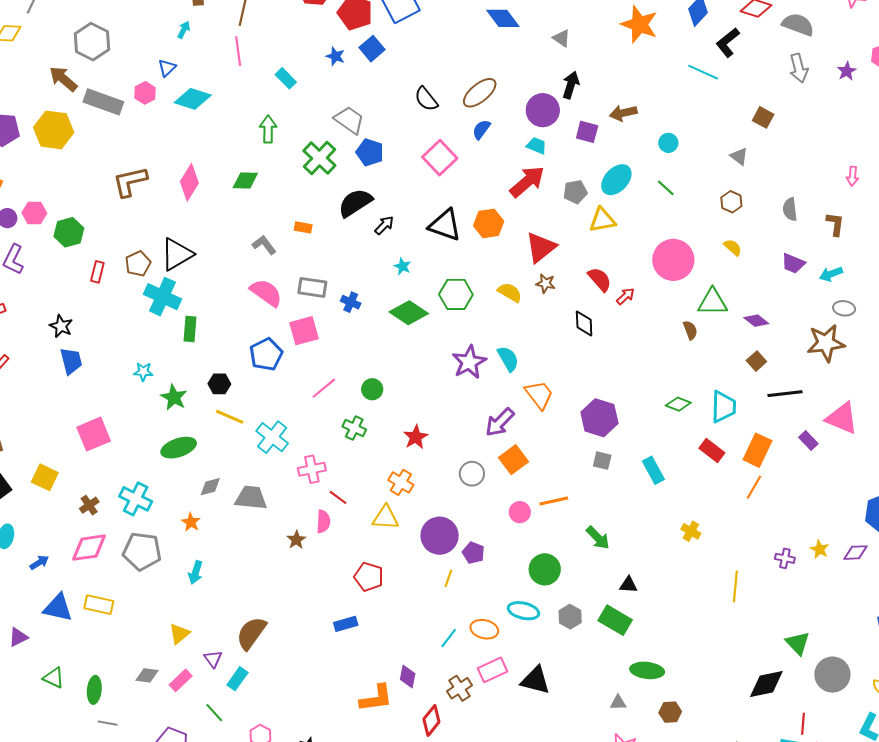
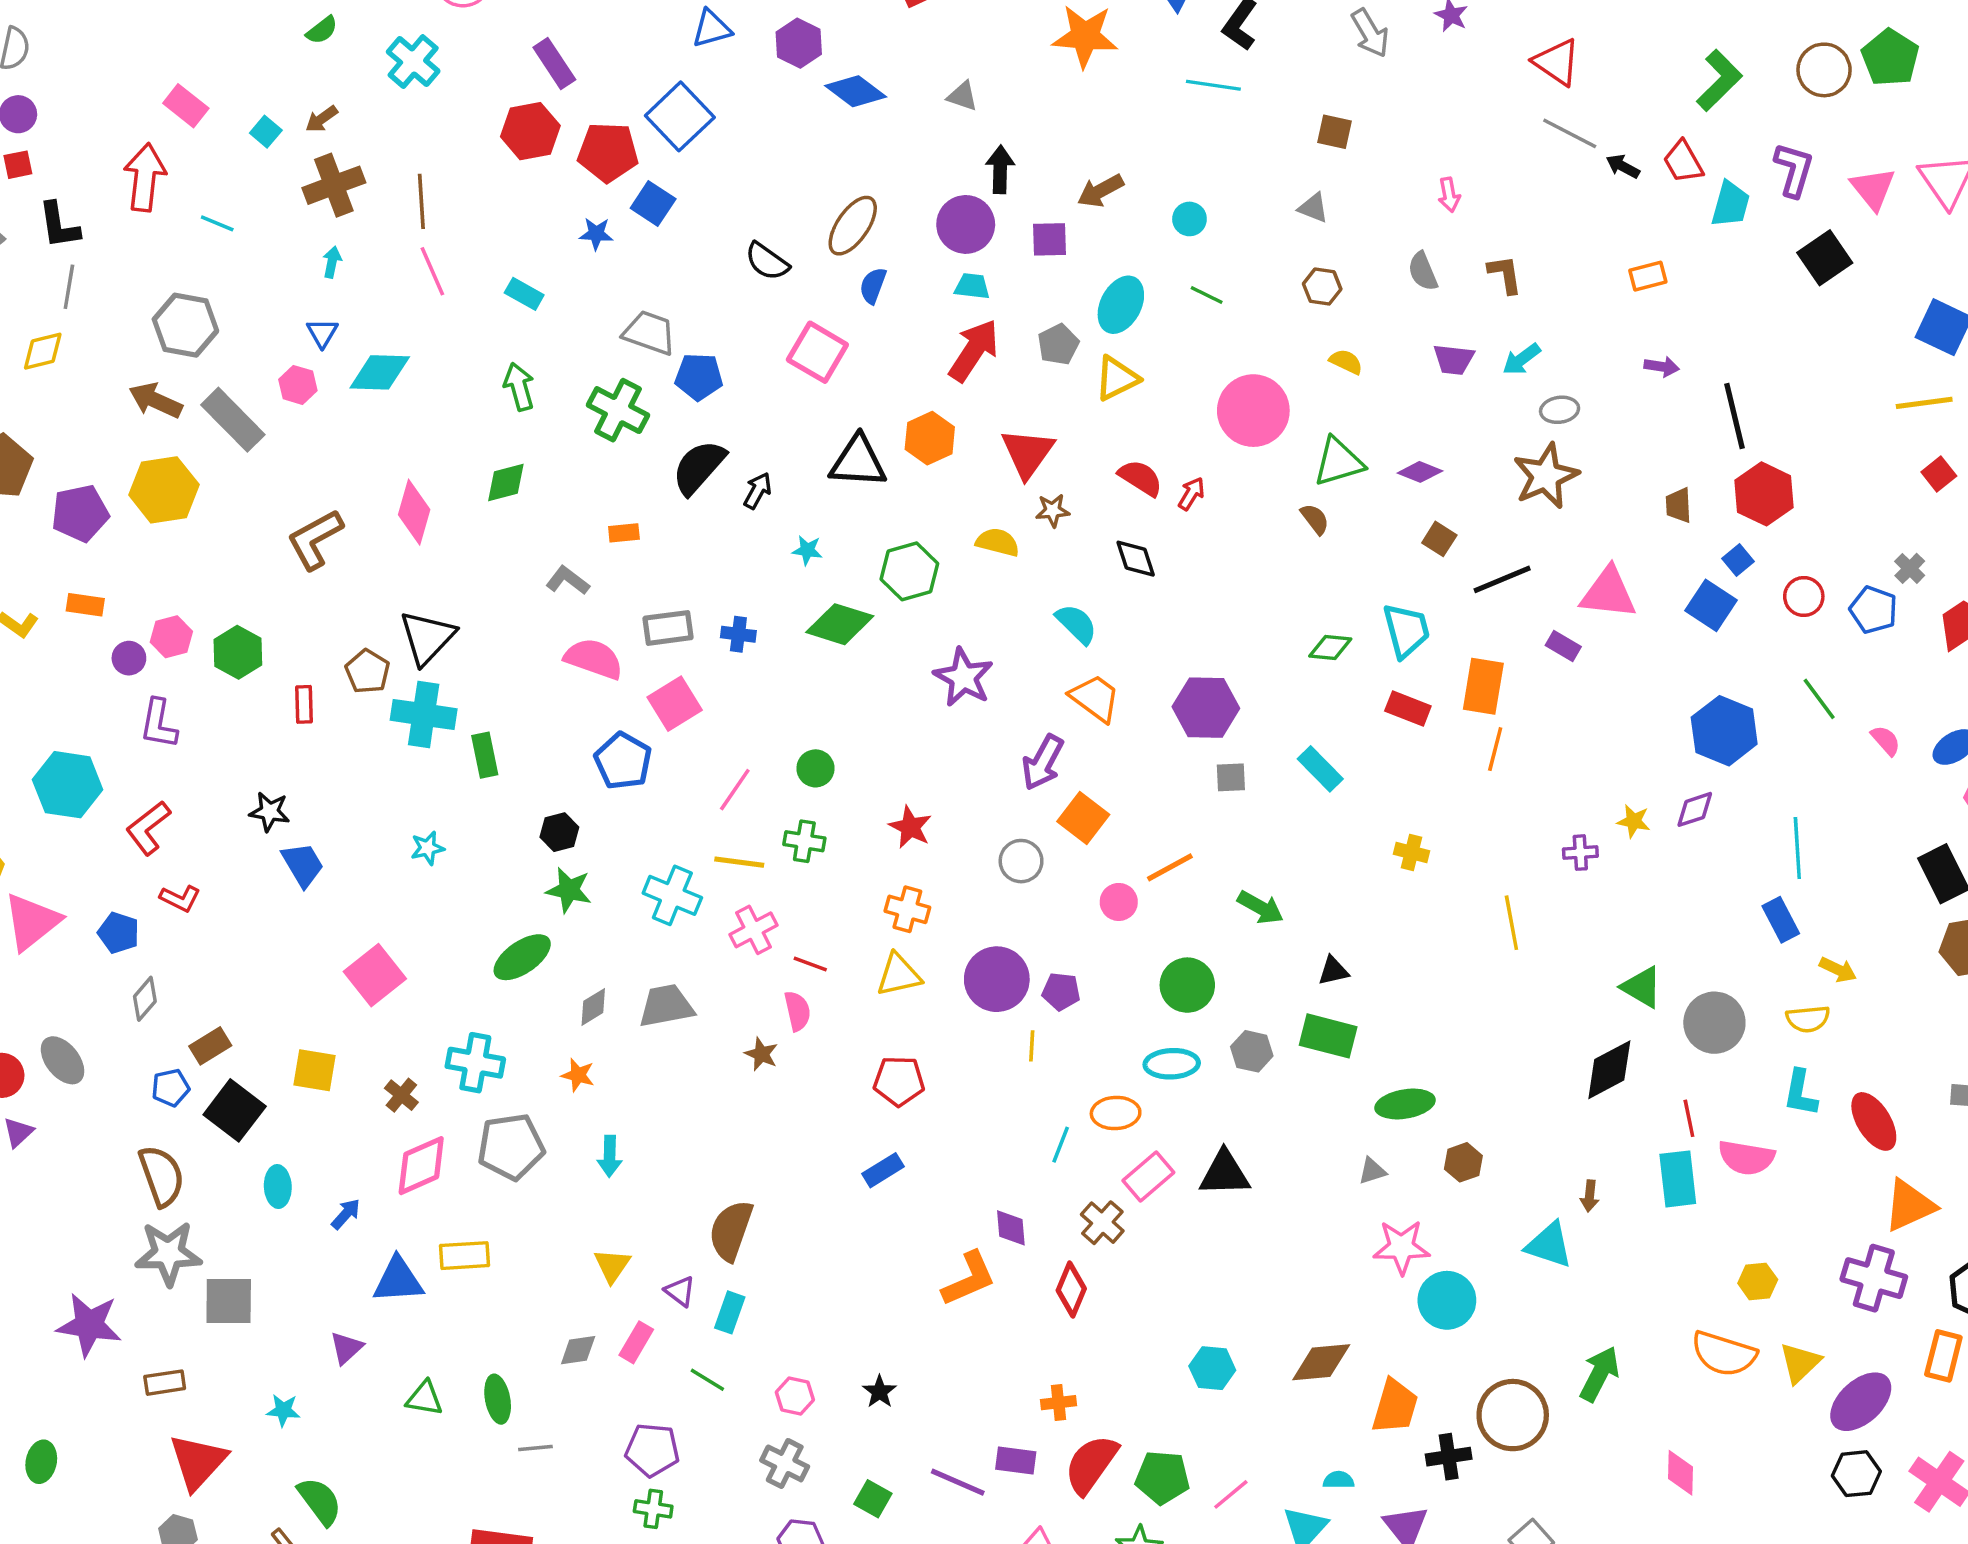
gray rectangle: (103, 102) -> (233, 420), turned 42
pink arrow: (852, 176) -> (1449, 195), moved
cyan semicircle: (508, 359) -> (1076, 624), moved
green star: (174, 397) -> (569, 890), moved
yellow line: (230, 417) -> (739, 862), moved

